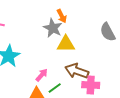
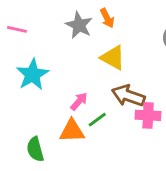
gray star: (53, 28) -> (79, 25), moved
yellow triangle: (66, 44) -> (113, 58), turned 30

